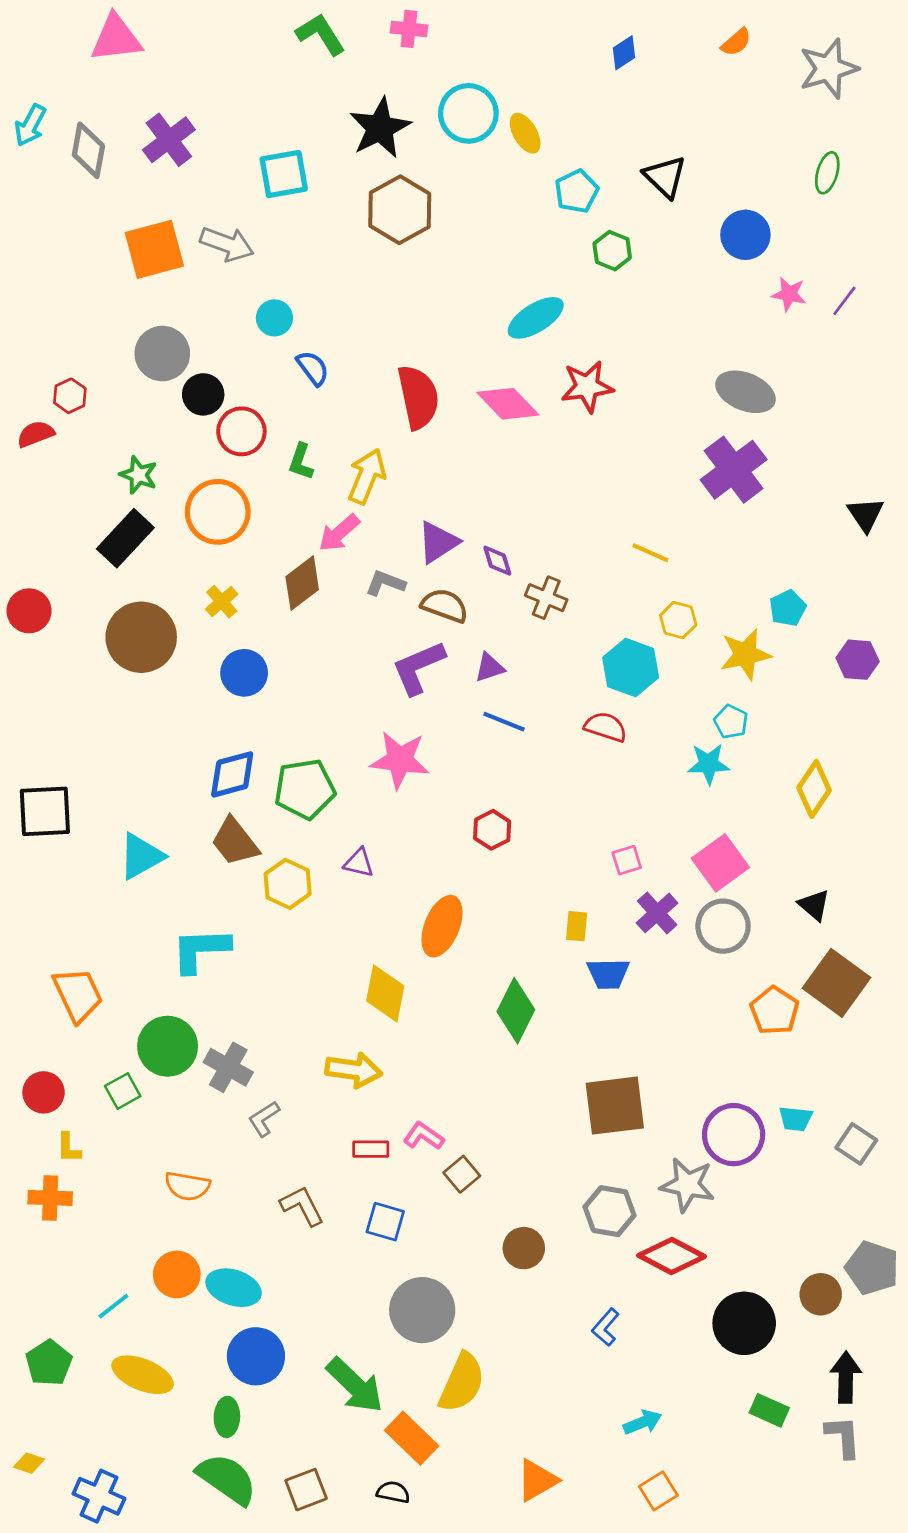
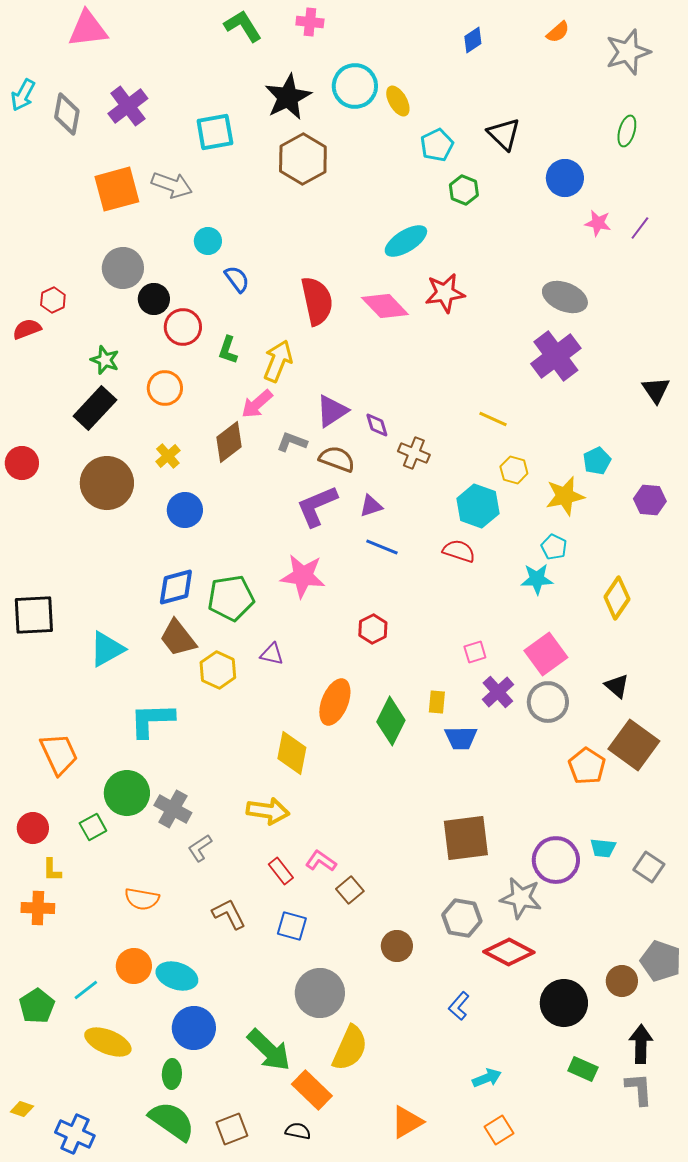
orange circle: (218, 512) -> (165, 388), size x0.7
green diamond: (516, 1011) -> (391, 721), moved
red rectangle: (371, 1149) -> (281, 871), turned 52
green pentagon: (49, 1363) -> (37, 1006), moved

